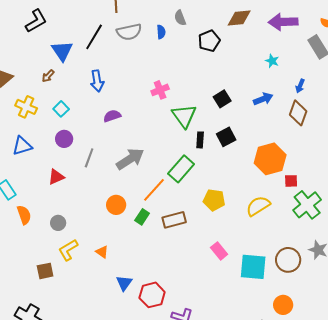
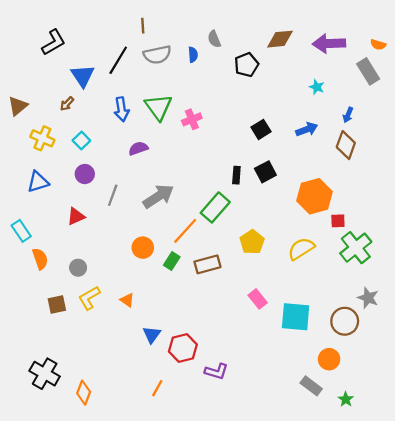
green triangle: (184, 116) -> (158, 107), moved
yellow pentagon: (214, 200) -> (252, 242), turned 30
brown circle: (288, 260) -> (345, 321), moved
brown square: (45, 271) -> (57, 305), moved

